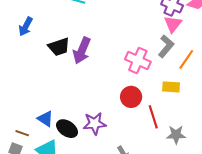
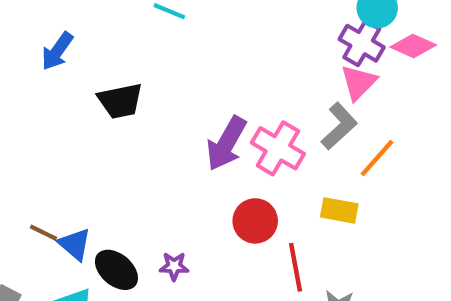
purple arrow: (82, 51) -> (226, 143), moved
purple star: (95, 124) -> (174, 266), size x0.6
brown line: (22, 133) -> (43, 233), moved

